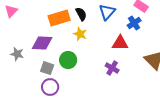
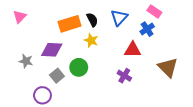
gray square: (47, 68) -> (57, 76), turned 32
purple circle: (50, 87) -> (42, 95), moved

